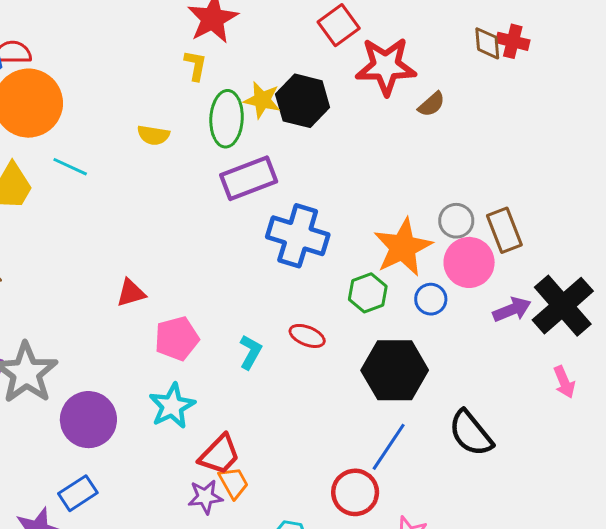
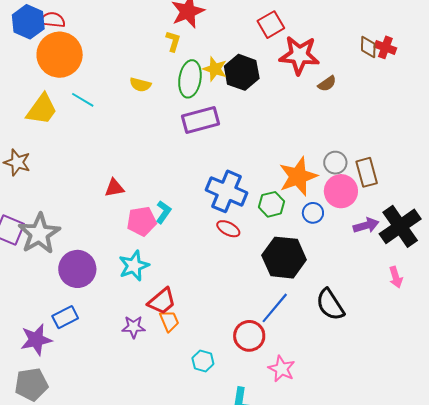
blue cross: (298, 236) -> (226, 191), moved
cyan L-shape: (250, 352) -> (163, 212), moved
purple star: (205, 497) -> (134, 327), moved

